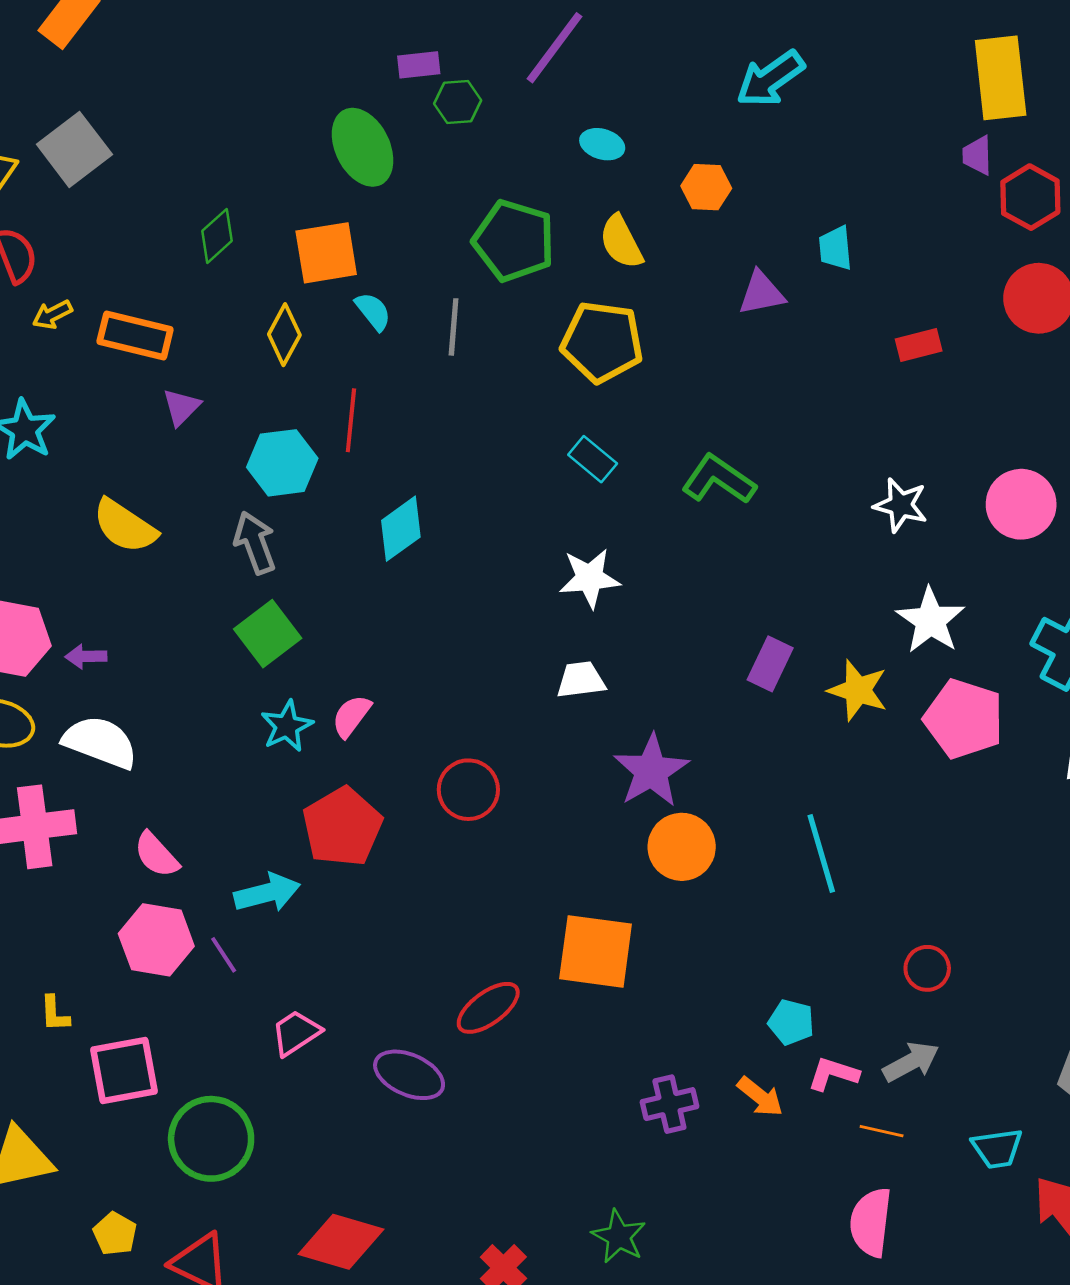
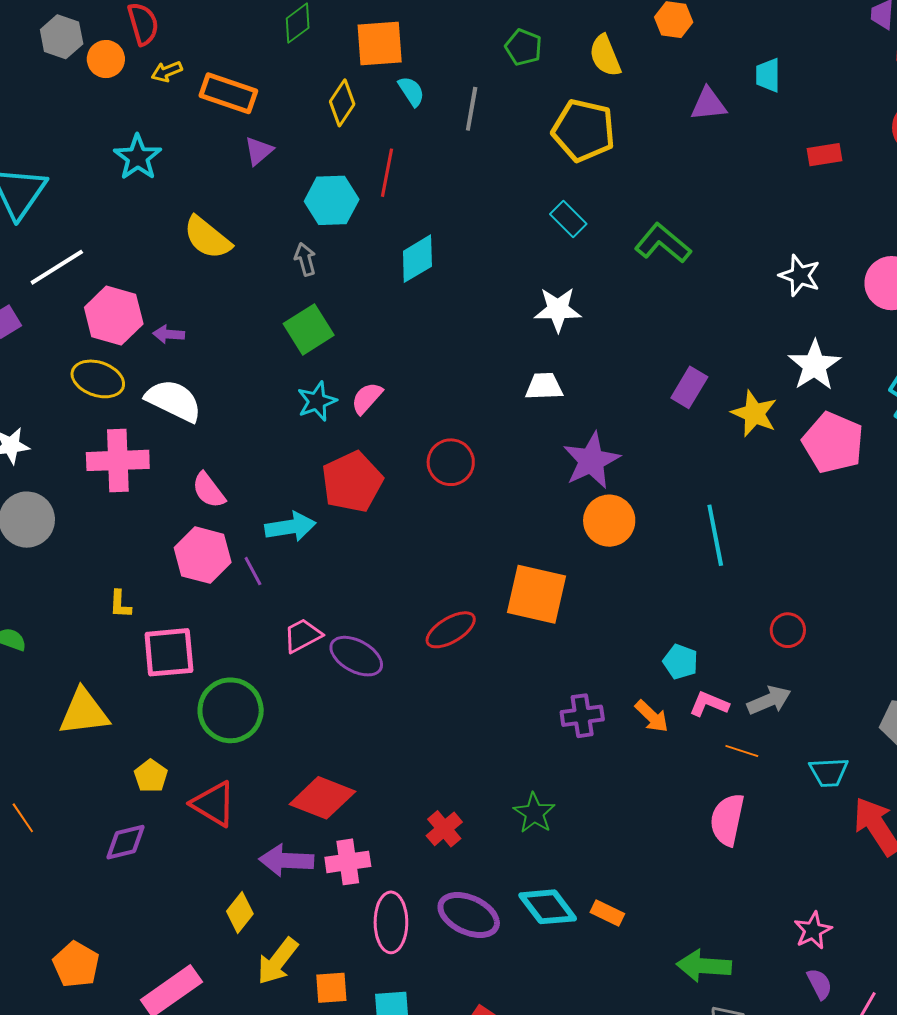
green pentagon: (514, 241) -> (523, 47), size x0.6
gray arrow: (255, 543) -> (305, 259), size x0.7
purple ellipse: (409, 1075) -> (356, 656), moved

